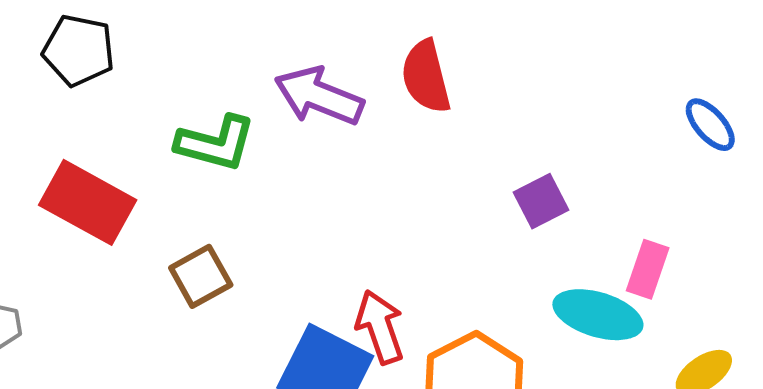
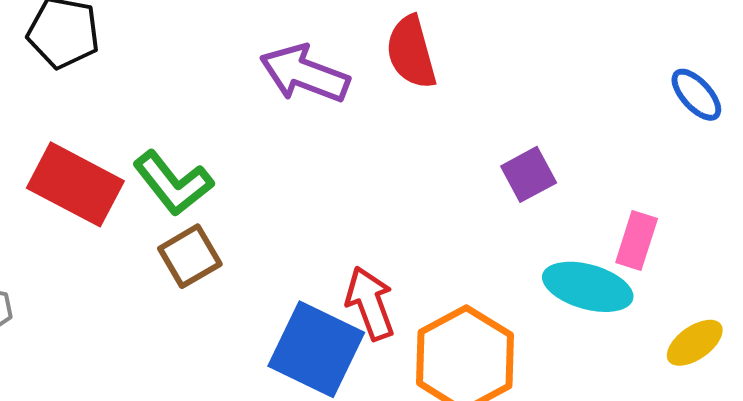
green L-shape: (216, 143) -> (173, 183), moved, turned 38

